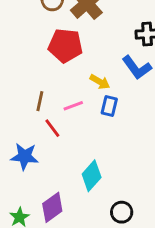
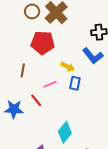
brown line: (40, 101) -> (23, 70), moved
blue star: (25, 156) -> (14, 109), moved

